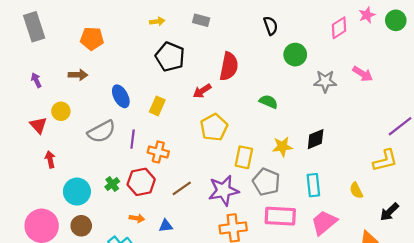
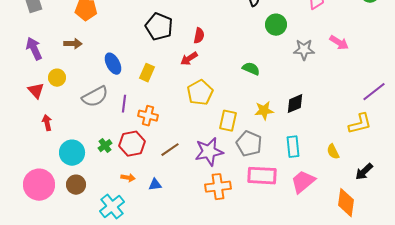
red semicircle: (229, 66) -> (199, 36), moved, size x0.6
purple arrow: (36, 80) -> (34, 49), size x1.6

